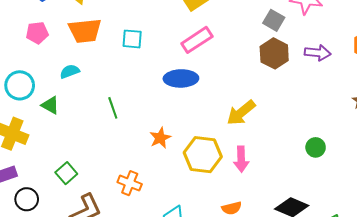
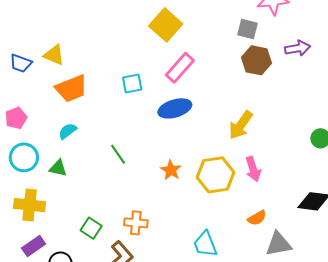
pink pentagon: (37, 33) -> (16, 118), moved
cyan square: (132, 39) -> (132, 83), moved
orange cross: (130, 183) -> (136, 223), moved

